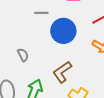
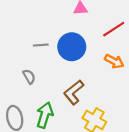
gray line: (41, 13) -> (41, 45), moved

